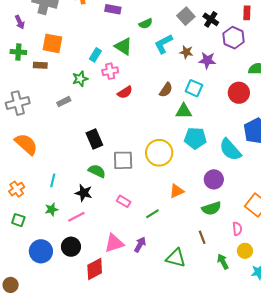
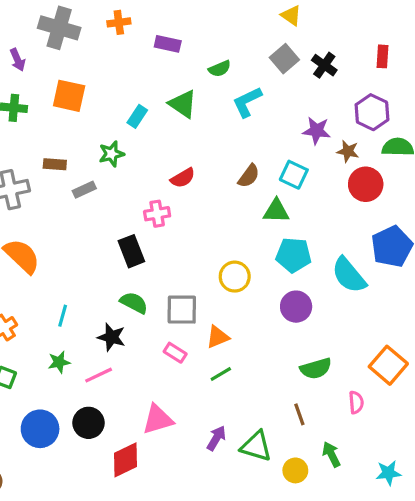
purple hexagon: (234, 38) -> (372, 112), moved
brown star: (186, 52) -> (348, 151), moved
brown rectangle: (40, 65) -> (55, 164), moved
pink cross: (110, 71) -> (157, 214), moved
yellow circle: (159, 153) -> (235, 277), size x0.7
gray square: (123, 160) -> (182, 310), moved
purple circle: (214, 179) -> (296, 307), moved
orange triangle: (177, 191) -> (218, 337), moved
purple arrow: (140, 245) -> (216, 438), moved
yellow circle: (245, 251) -> (295, 470), moved

